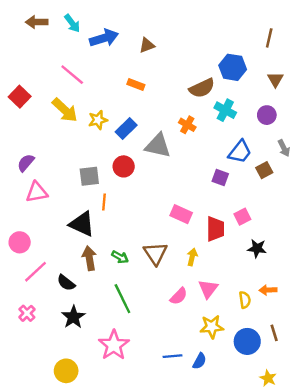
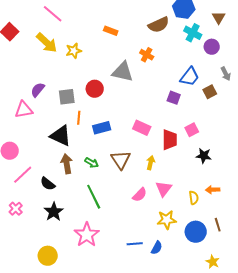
orange rectangle: (136, 84) -> (111, 31), moved
cyan cross: (225, 110) -> (193, 33), moved
blue rectangle: (126, 129) -> (102, 128), moved, turned 30
purple semicircle: (26, 163) -> (38, 90), moved

